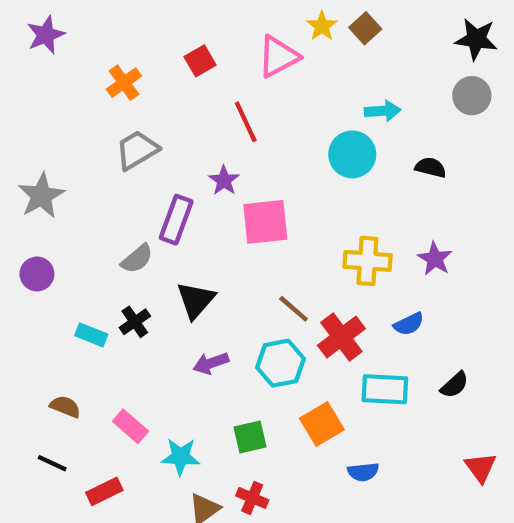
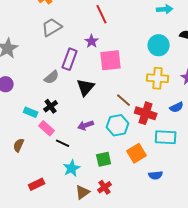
cyan circle: (352, 154) -> (159, 45), moved
black triangle: (196, 300) -> (86, 87), moved
red cross: (341, 337) -> (146, 113), turned -35
brown semicircle: (65, 407) -> (19, 145), turned -88
pink rectangle: (130, 426) -> (47, 128), moved
cyan star: (180, 457) -> (72, 168), turned -30
black line: (52, 463) -> (63, 143), moved
red cross: (252, 498) -> (105, 187), turned 32

